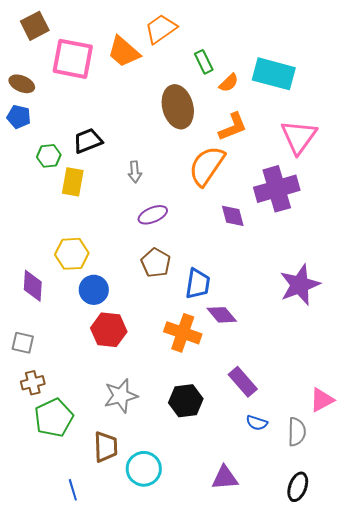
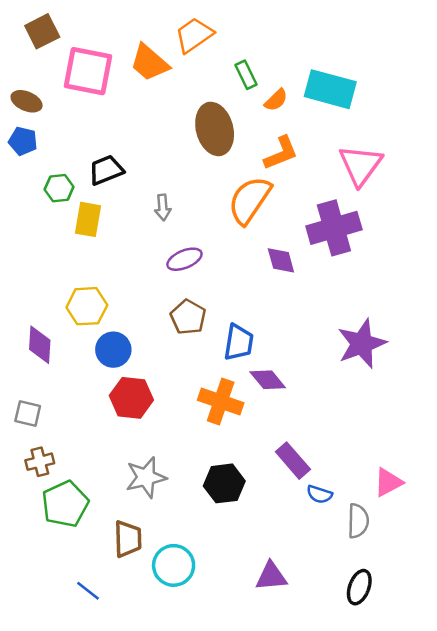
blue semicircle: (257, 423) -> (319, 494), moved
blue line: (73, 490) -> (88, 591), turned -35

